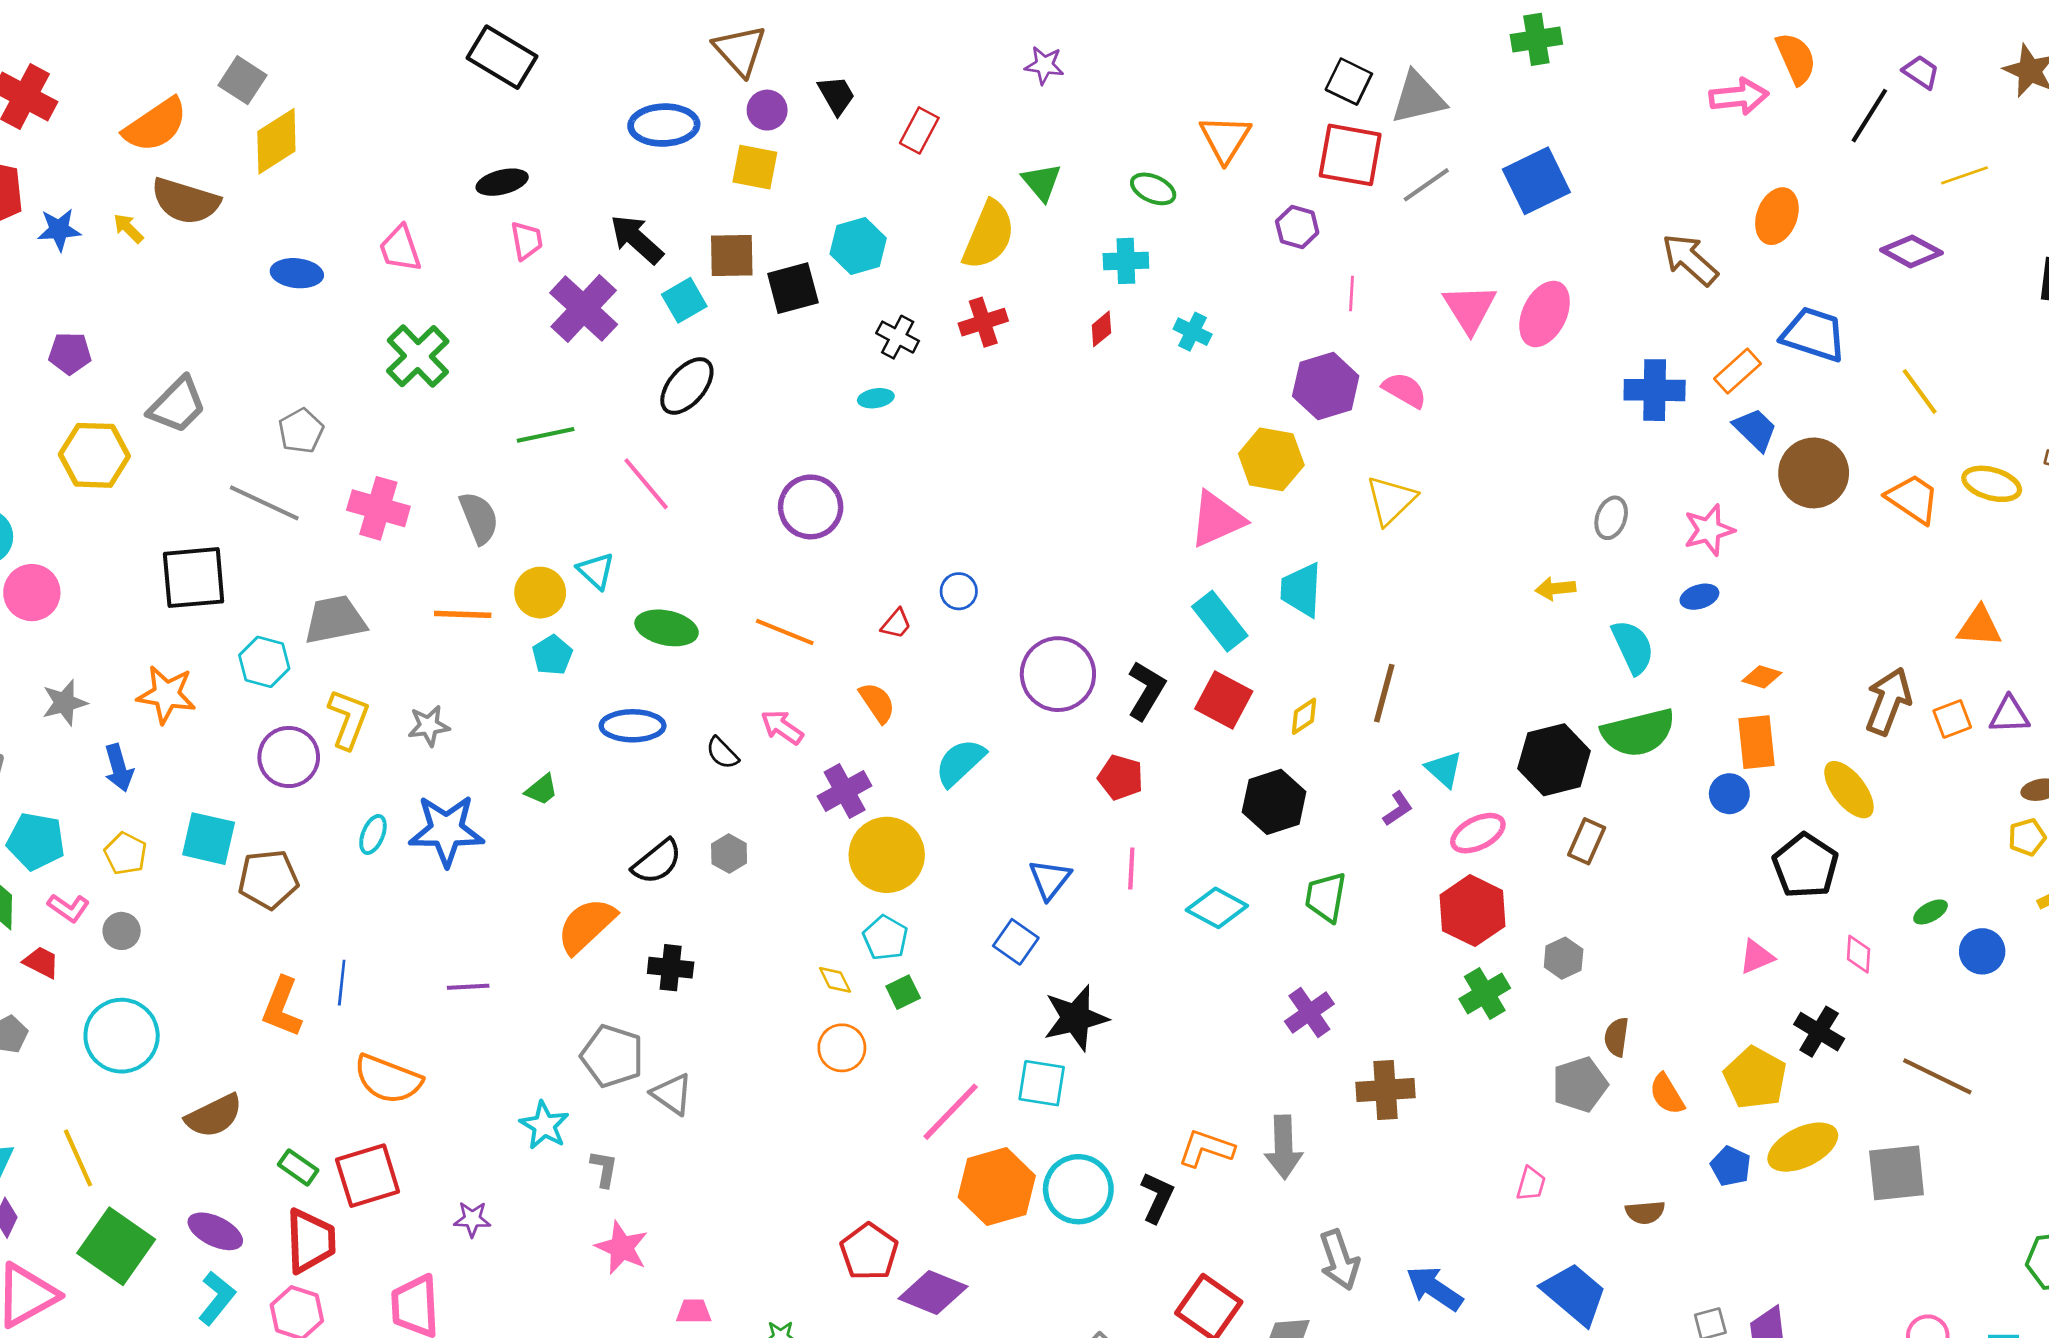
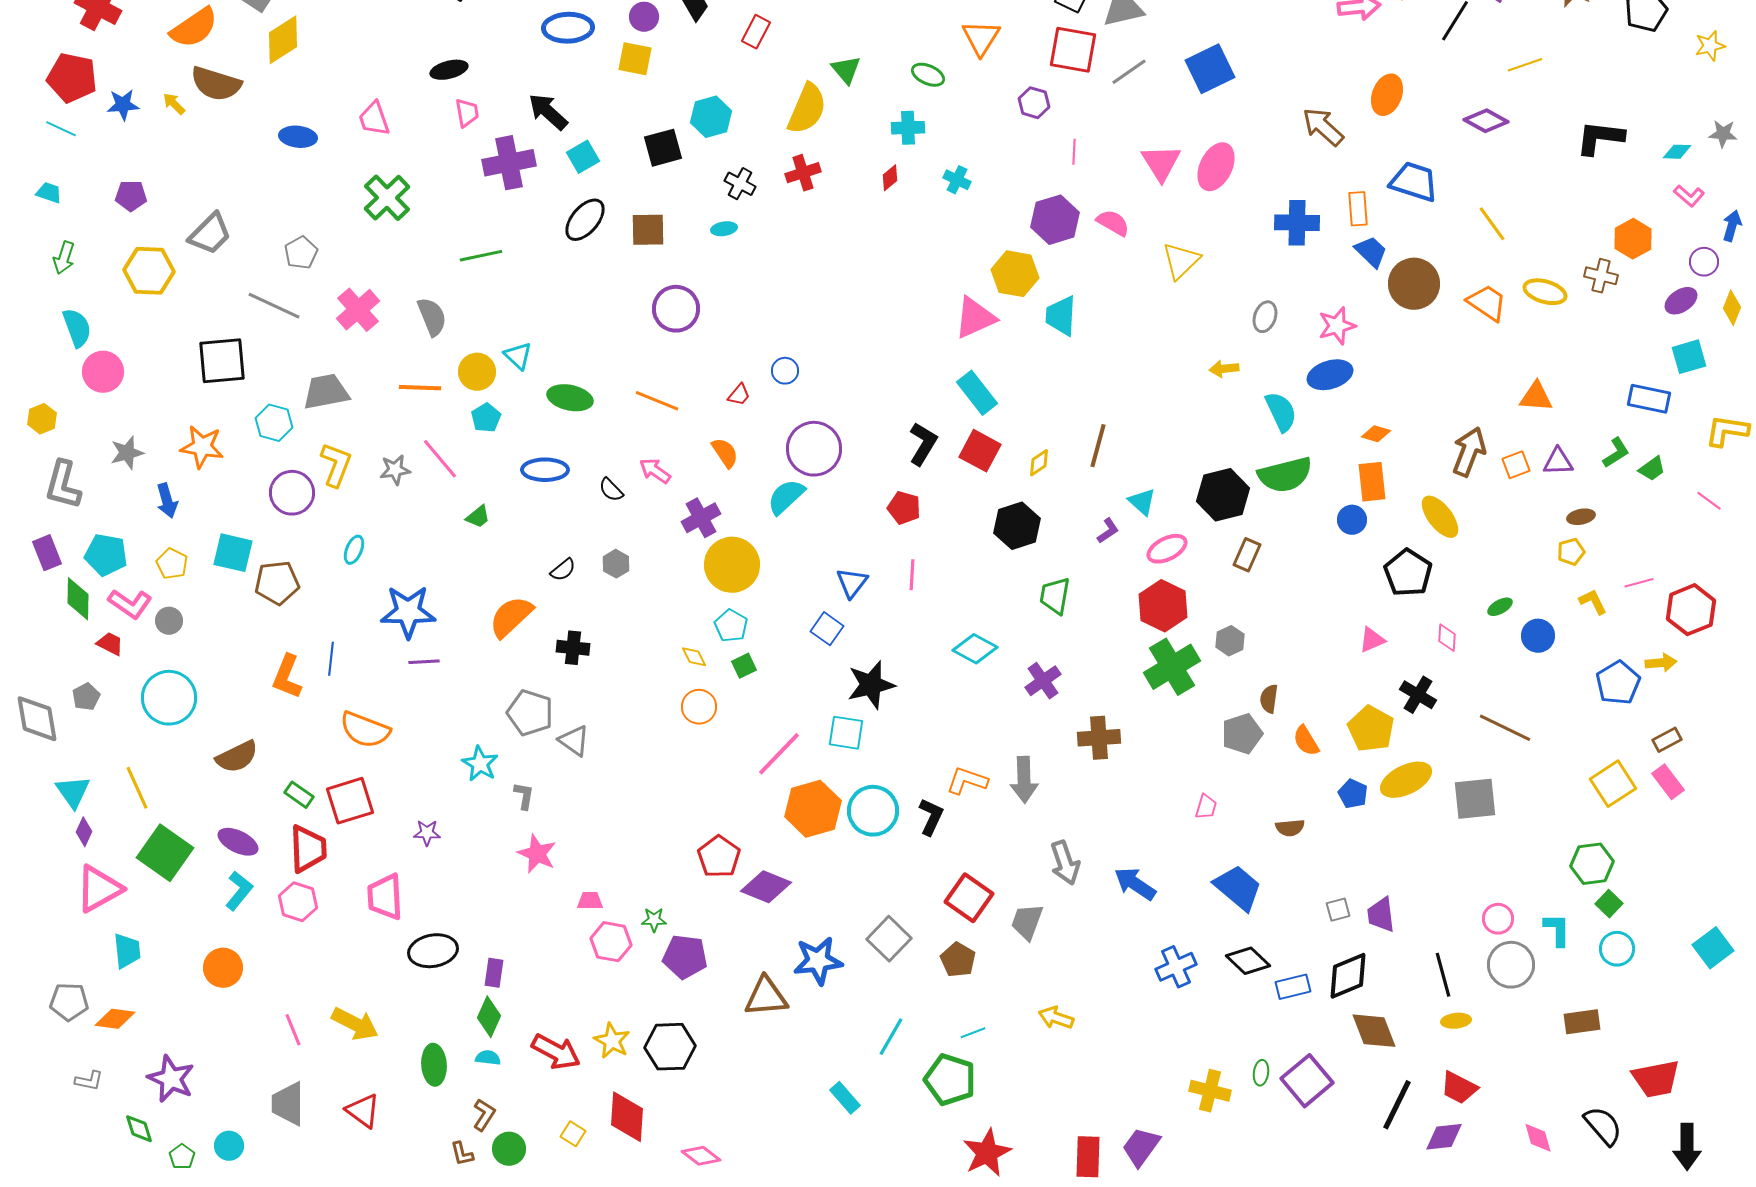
brown square: (732, 256) -> (648, 230), moved
purple cross: (584, 309) -> (509, 163), turned 36
orange rectangle: (1738, 371) -> (1358, 209), turned -52
pink line: (646, 484) -> (440, 459), moved
yellow triangle: (1391, 500) -> (1181, 261), moved
pink cross: (378, 508) -> (358, 310), turned 33
cyan trapezoid: (1301, 590) -> (1061, 316), moved
blue ellipse: (1699, 597) -> (1330, 375), size x1.6
purple circle: (1058, 674) -> (814, 449), moved
blue star: (446, 830) -> (408, 612), moved
black semicircle: (657, 862) -> (563, 570), size x0.7
pink L-shape: (69, 908) -> (130, 604), size x1.4
cyan diamond: (1217, 908) -> (975, 649), moved
green cross: (1485, 993) -> (1172, 667), size x1.5

